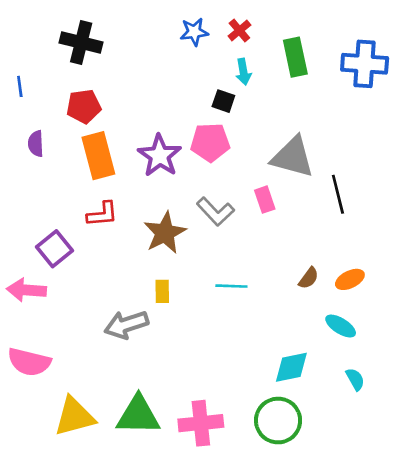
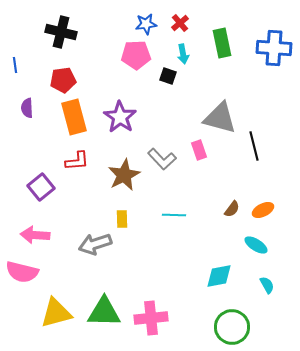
pink pentagon: (210, 142) -> (136, 55), moved
pink arrow: (26, 290) -> (35, 235), moved
green circle: (278, 421) -> (232, 327), moved

